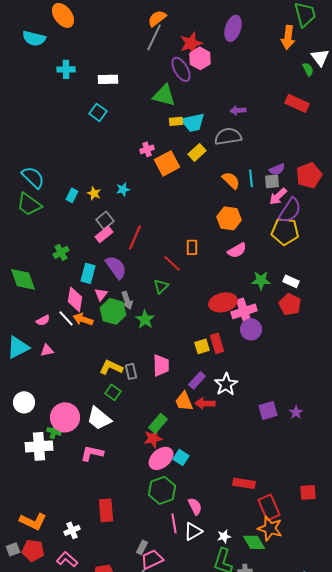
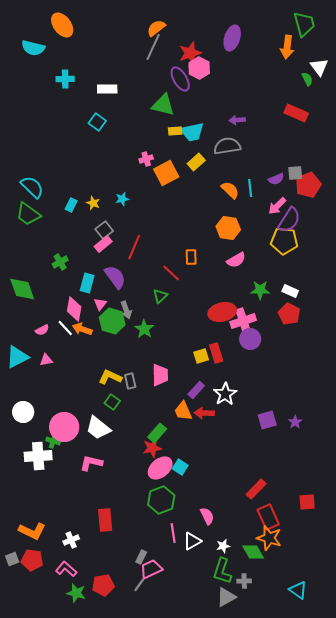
gray square: (272, 181) -> (295, 173), moved
red rectangle: (244, 483) -> (256, 489), moved, turned -55
pink semicircle: (195, 506) -> (207, 516), moved

